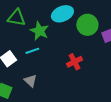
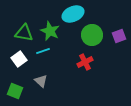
green triangle: (16, 18) -> (24, 33), moved
green circle: (87, 25) -> (92, 35), moved

